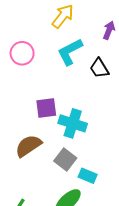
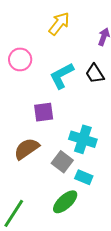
cyan L-shape: (70, 52) -> (62, 76), moved
cyan cross: (73, 123) -> (83, 139), moved

